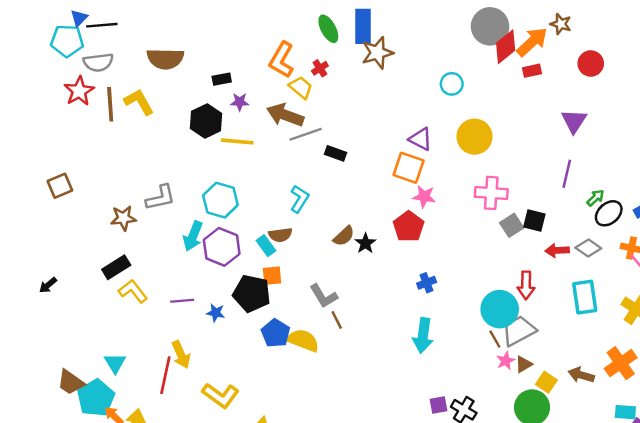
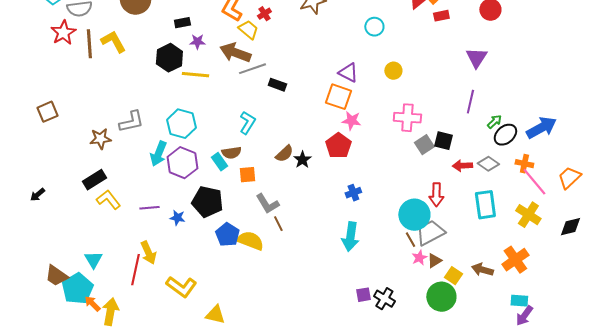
yellow circle: (474, 137) -> (393, 71), size x0.6
orange square: (272, 276) -> (247, 175), moved

